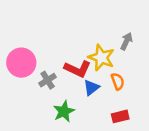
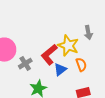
gray arrow: (126, 41) -> (88, 33), turned 144
red L-shape: (78, 69) -> (49, 55), turned 115

